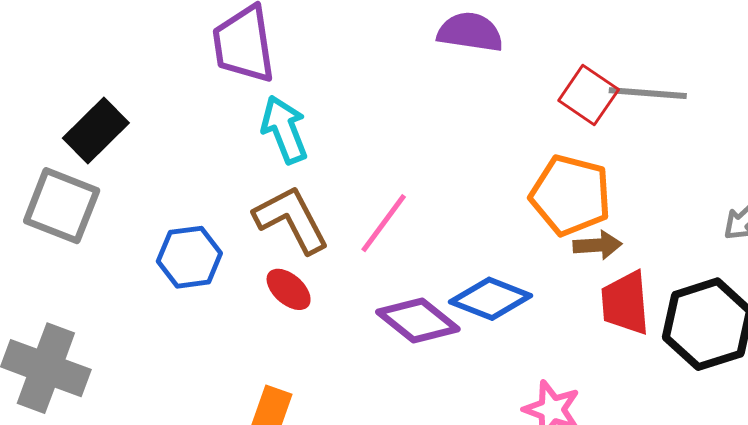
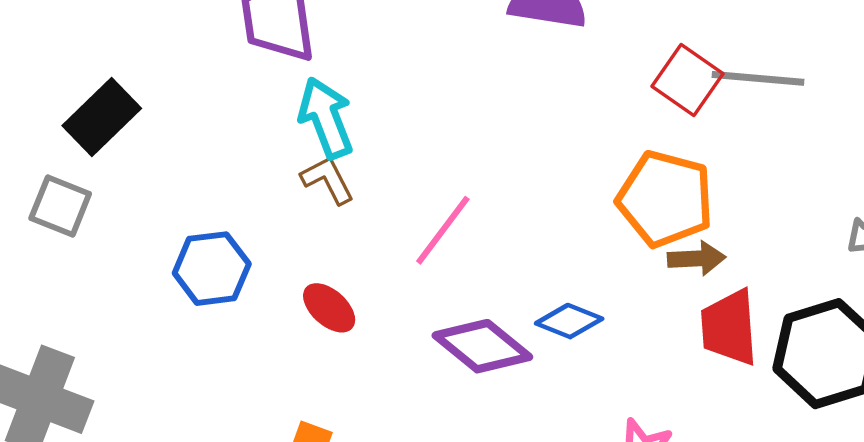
gray square: (62, 206) -> (60, 206), size x0.7
brown L-shape: (291, 219) -> (328, 180), moved, size x0.6
blue diamond: (491, 299) -> (569, 321), size x0.7

